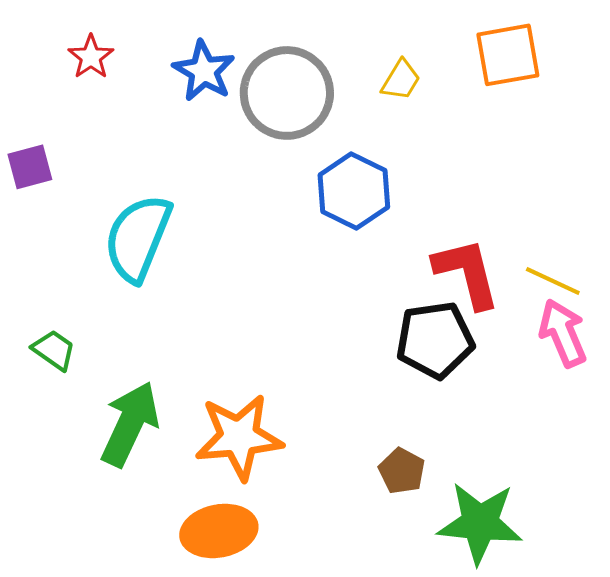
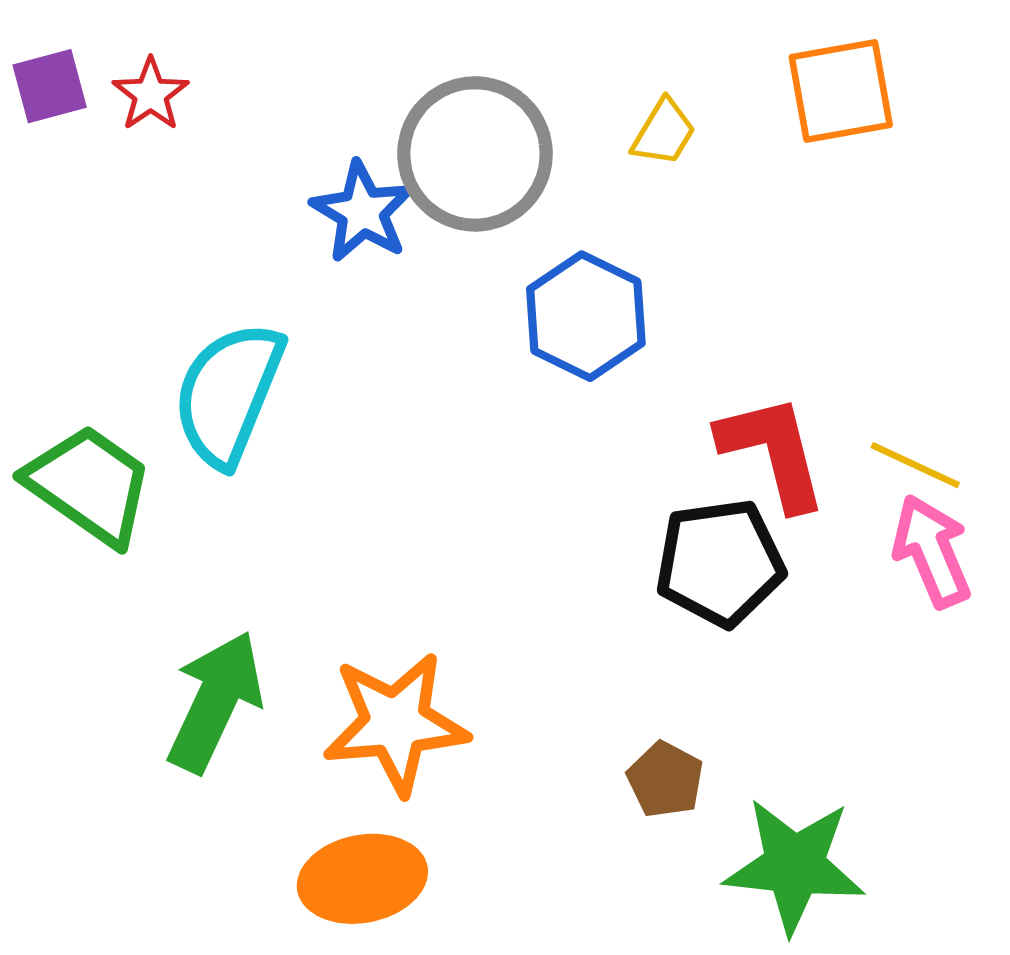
blue star: (204, 71) -> (362, 212), moved
purple square: (30, 167) -> (50, 86), moved
green trapezoid: (54, 350) -> (89, 485), moved, size x1.8

